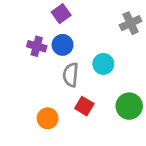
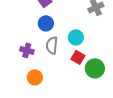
purple cross: (37, 46) -> (27, 50), moved
red square: (84, 106) -> (78, 57), moved

